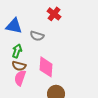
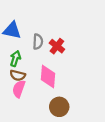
red cross: (54, 14) -> (57, 46), moved
gray semicircle: (37, 36) -> (38, 42), turned -104

